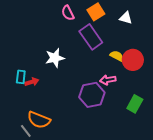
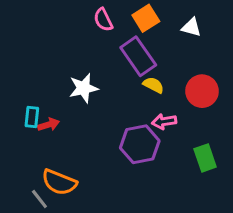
yellow semicircle: (117, 56) -> (153, 85), moved
green rectangle: (135, 104) -> (205, 158), turned -48

